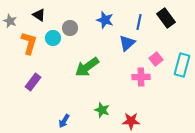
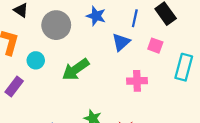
gray circle: (70, 28) -> (56, 25), size x1.6
cyan circle: (53, 38) -> (36, 60), moved
pink square: (156, 59) -> (155, 46), moved, turned -32

